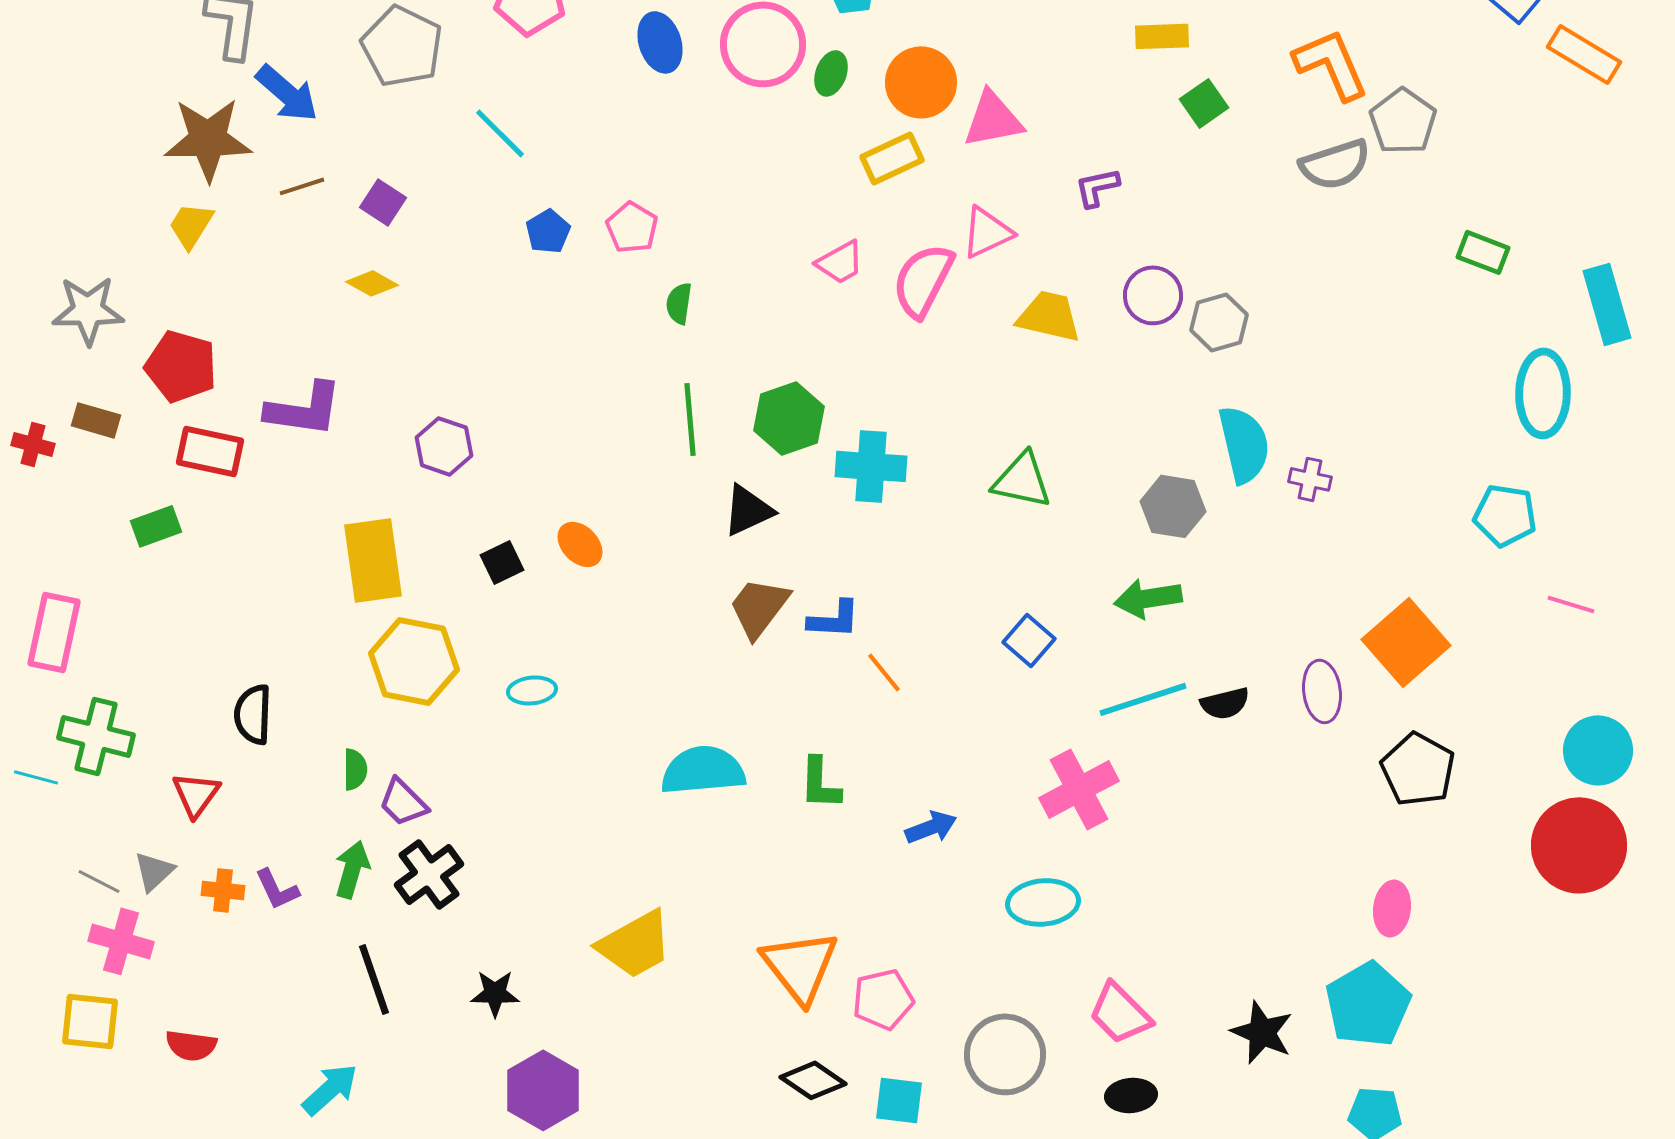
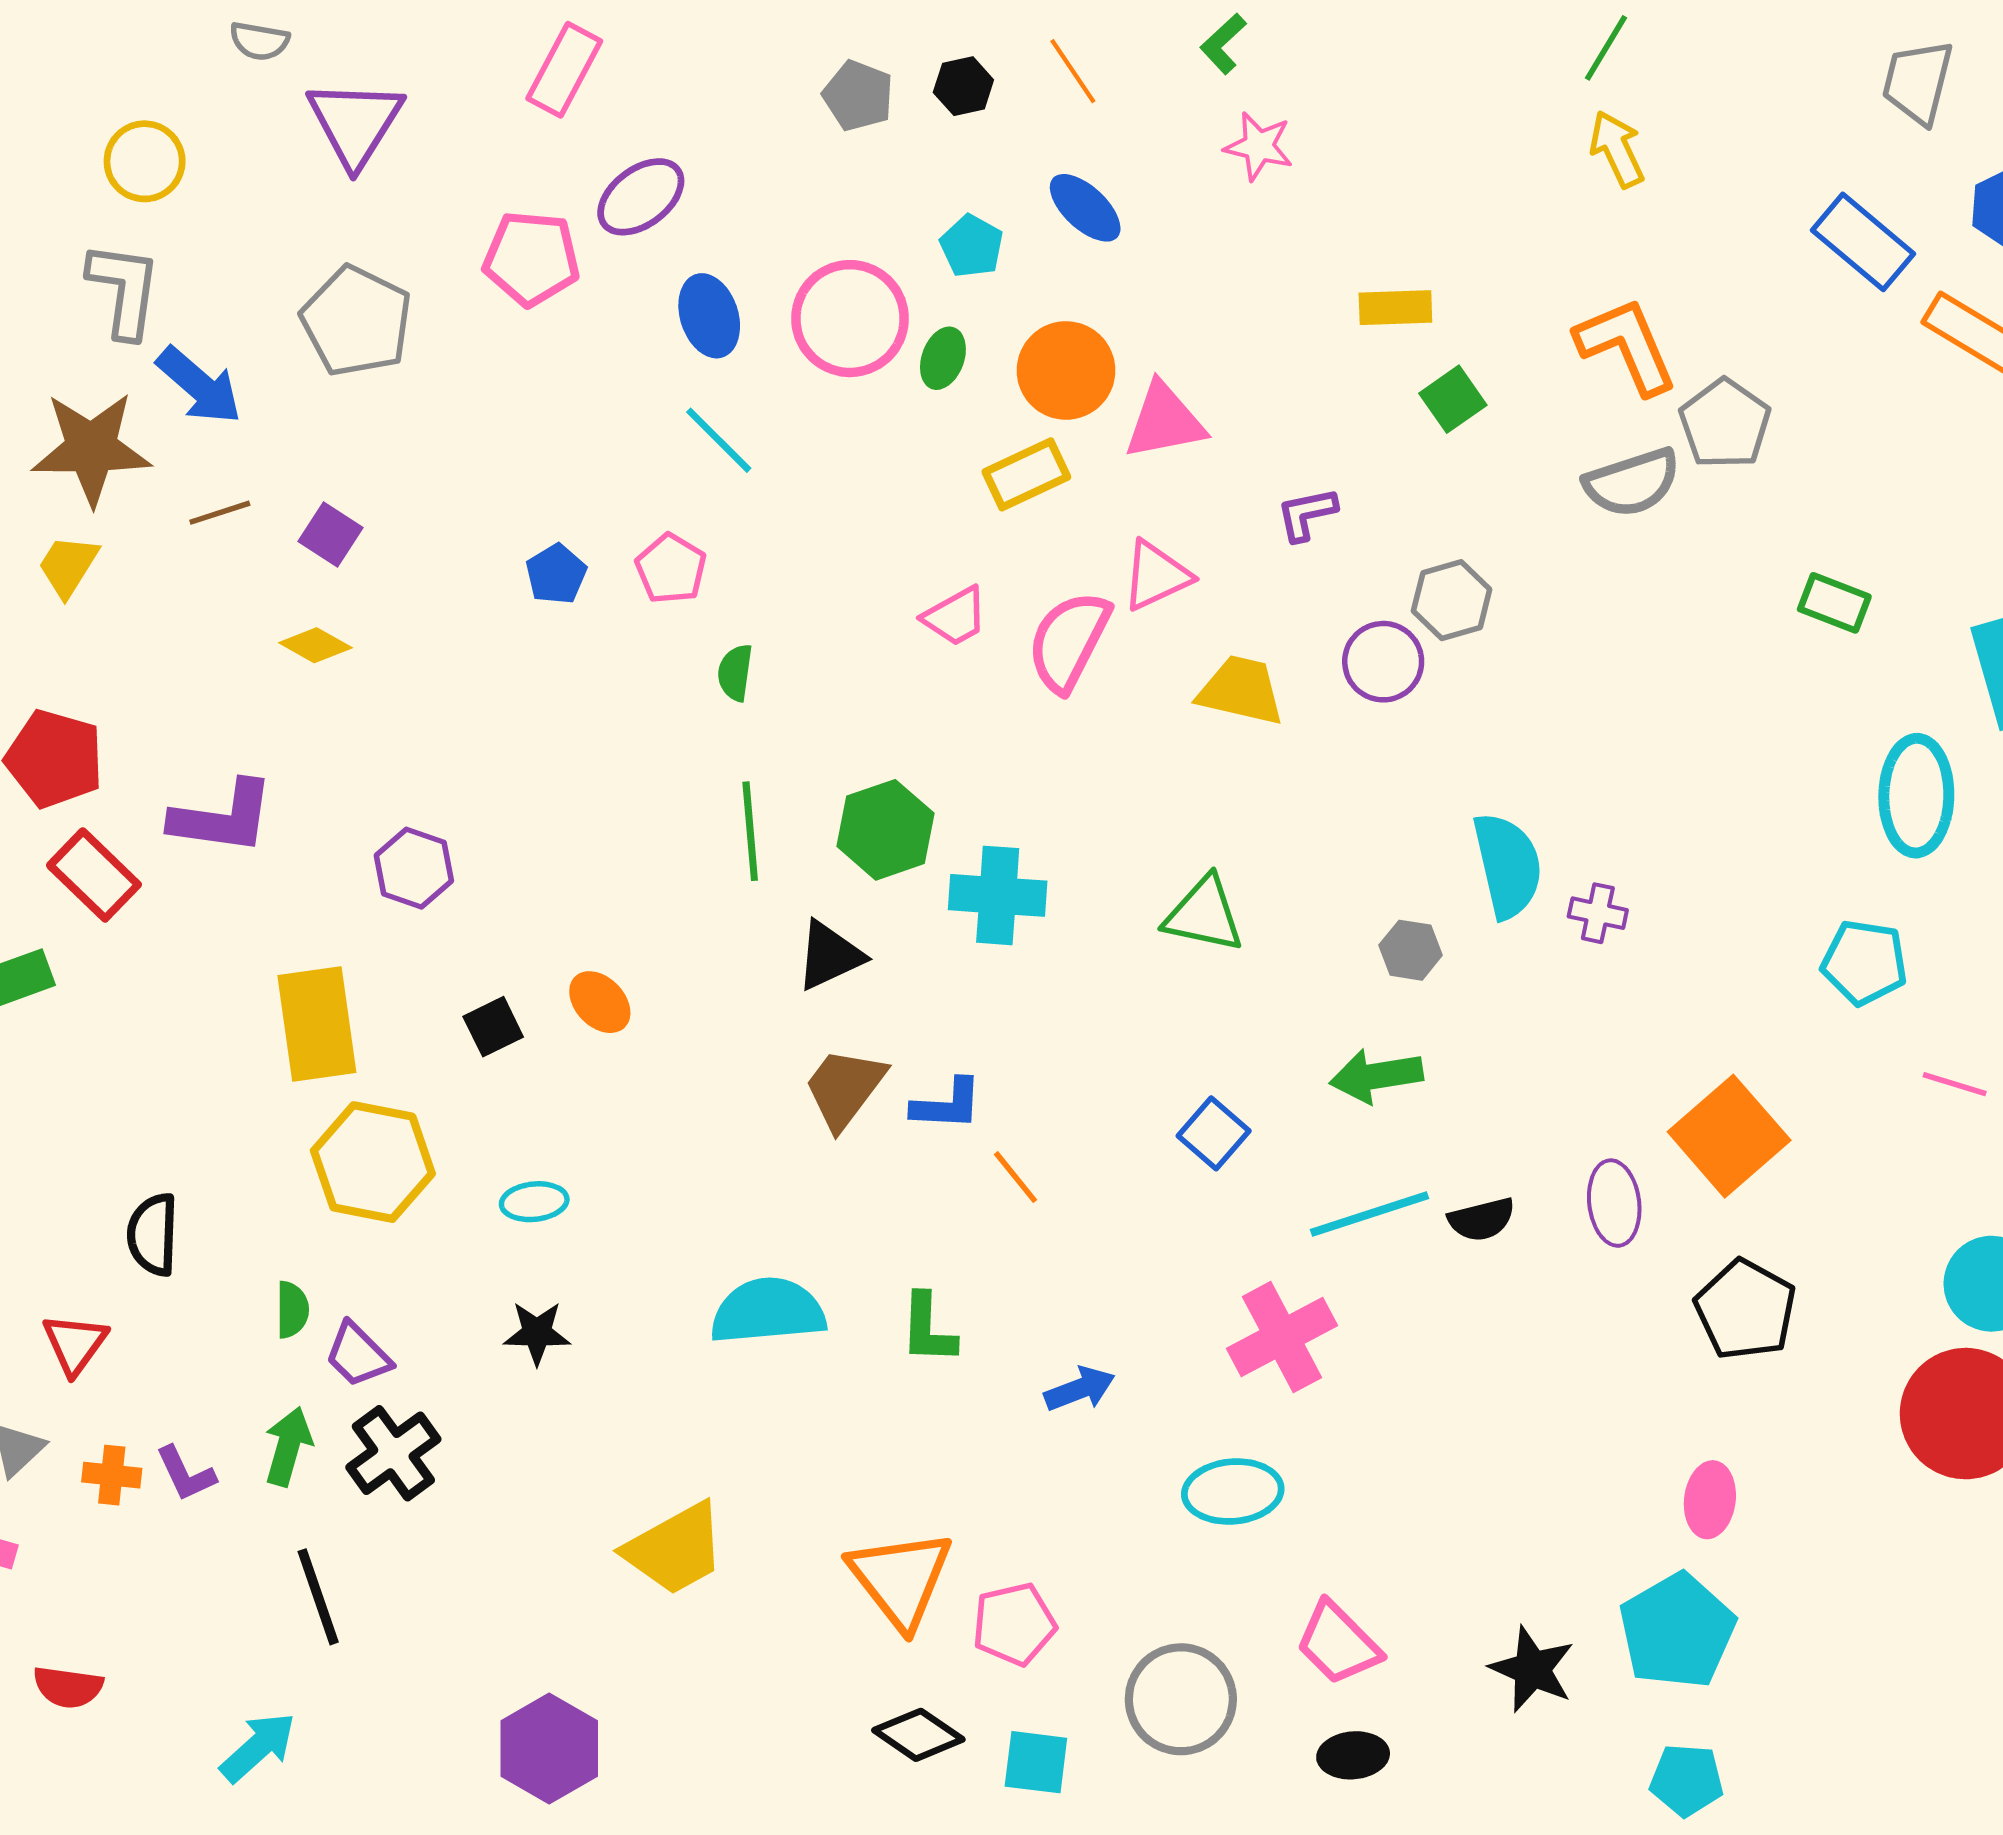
cyan line: (500, 133) -> (719, 440), moved
gray hexagon: (1219, 322) -> (1452, 600), moved
red rectangle: (210, 451) -> (94, 875), turned 32
gray hexagon: (1173, 506) -> (1411, 950), size x0.7
black star: (495, 993) -> (537, 1333), moved

